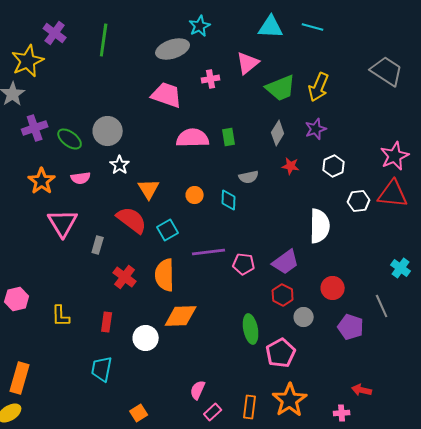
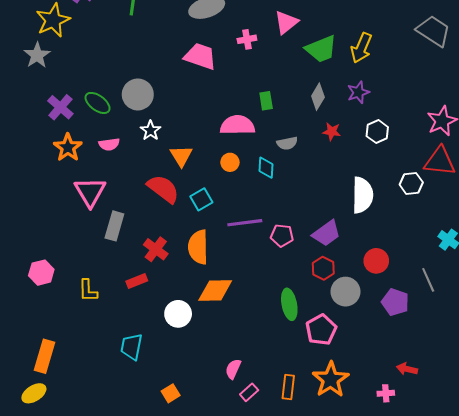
purple cross: (35, 128) -> (60, 107), moved, turned -30
pink semicircle: (193, 138) -> (237, 125), moved
white hexagon: (359, 201) -> (411, 183), moved
gray rectangle: (98, 245) -> (114, 226), moved, size x1.5
gray circle: (304, 317) -> (345, 292), size x1.4
red rectangle: (107, 322) -> (137, 281), moved, turned 60

